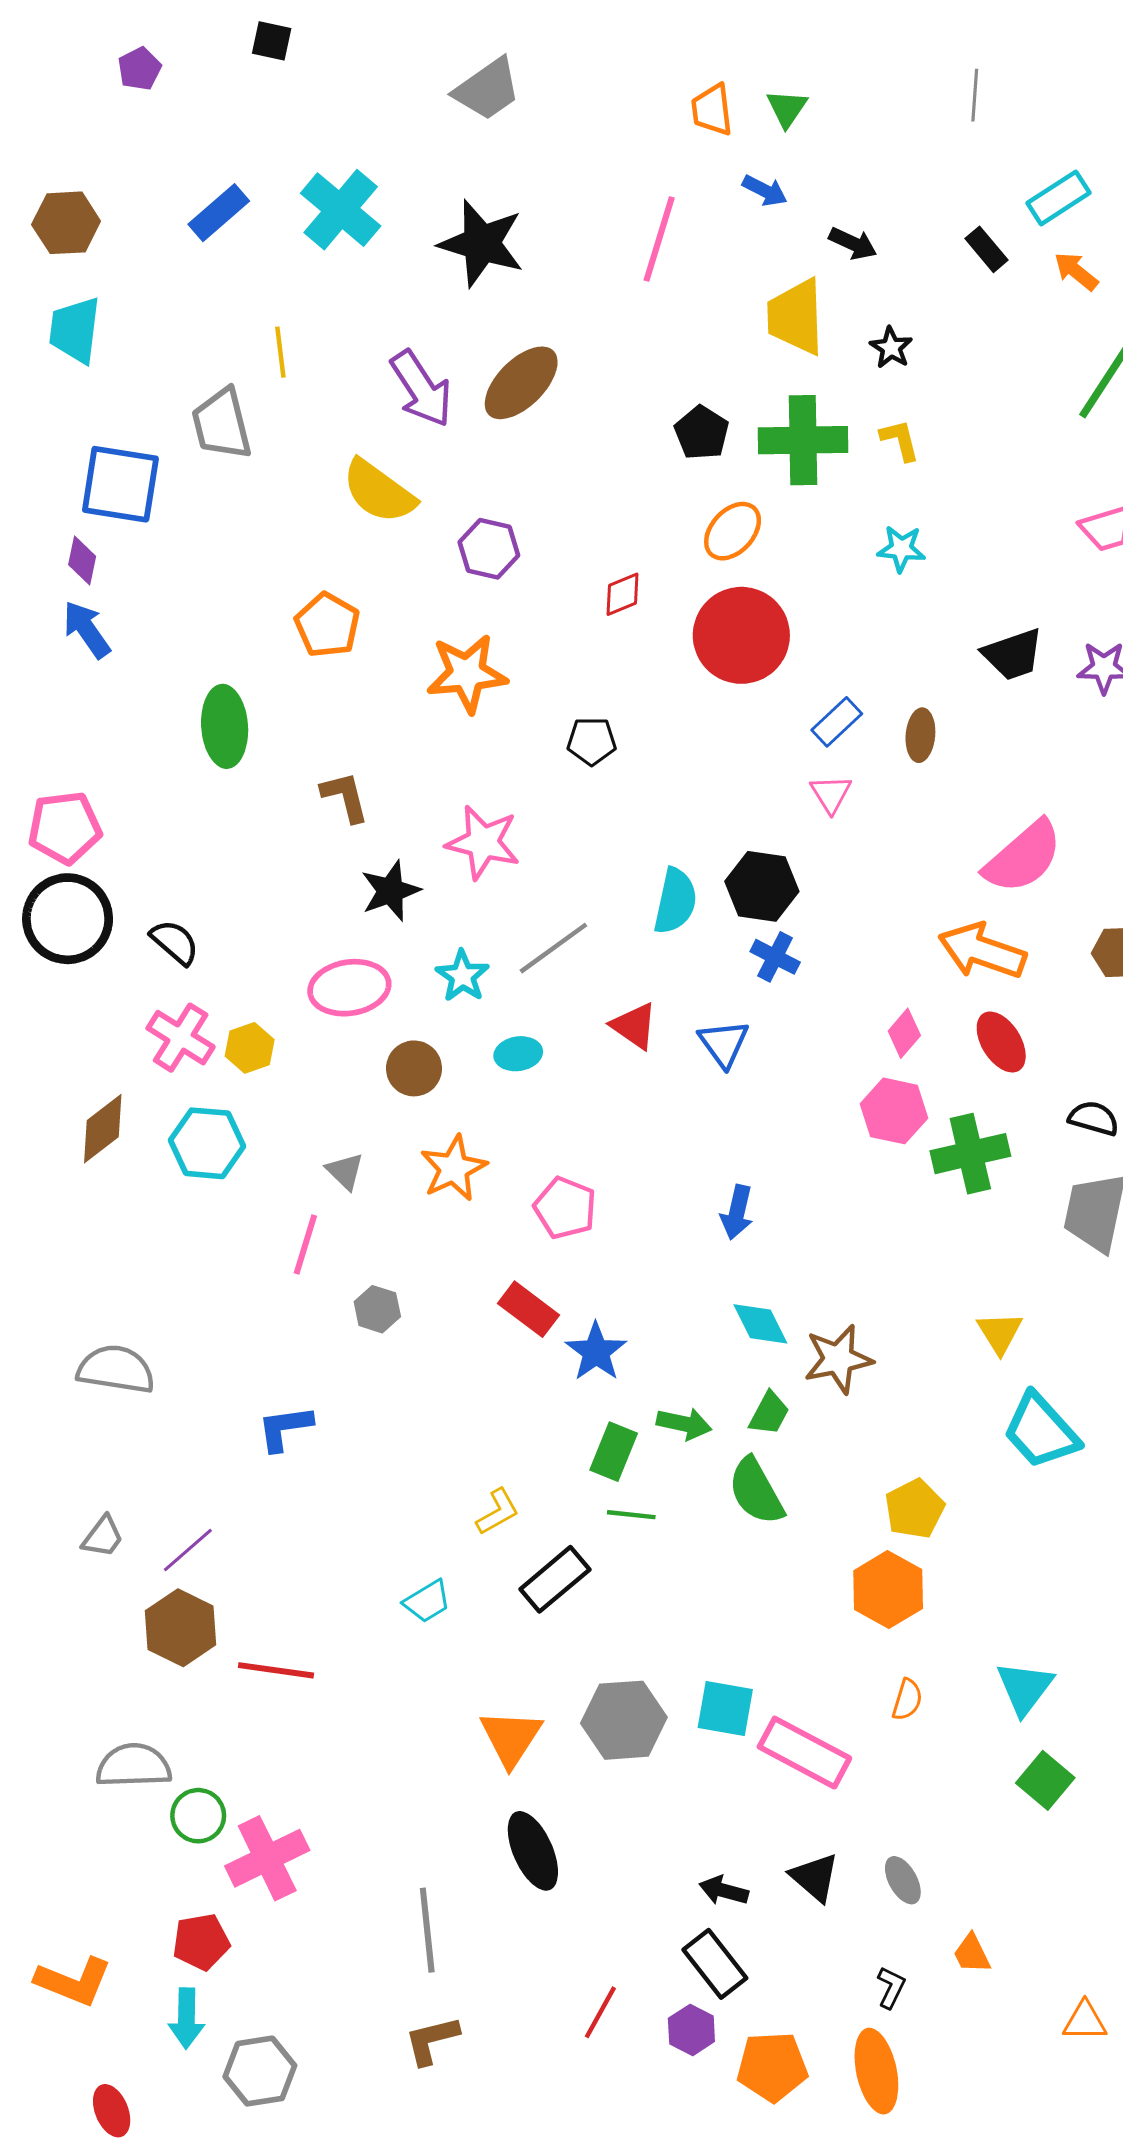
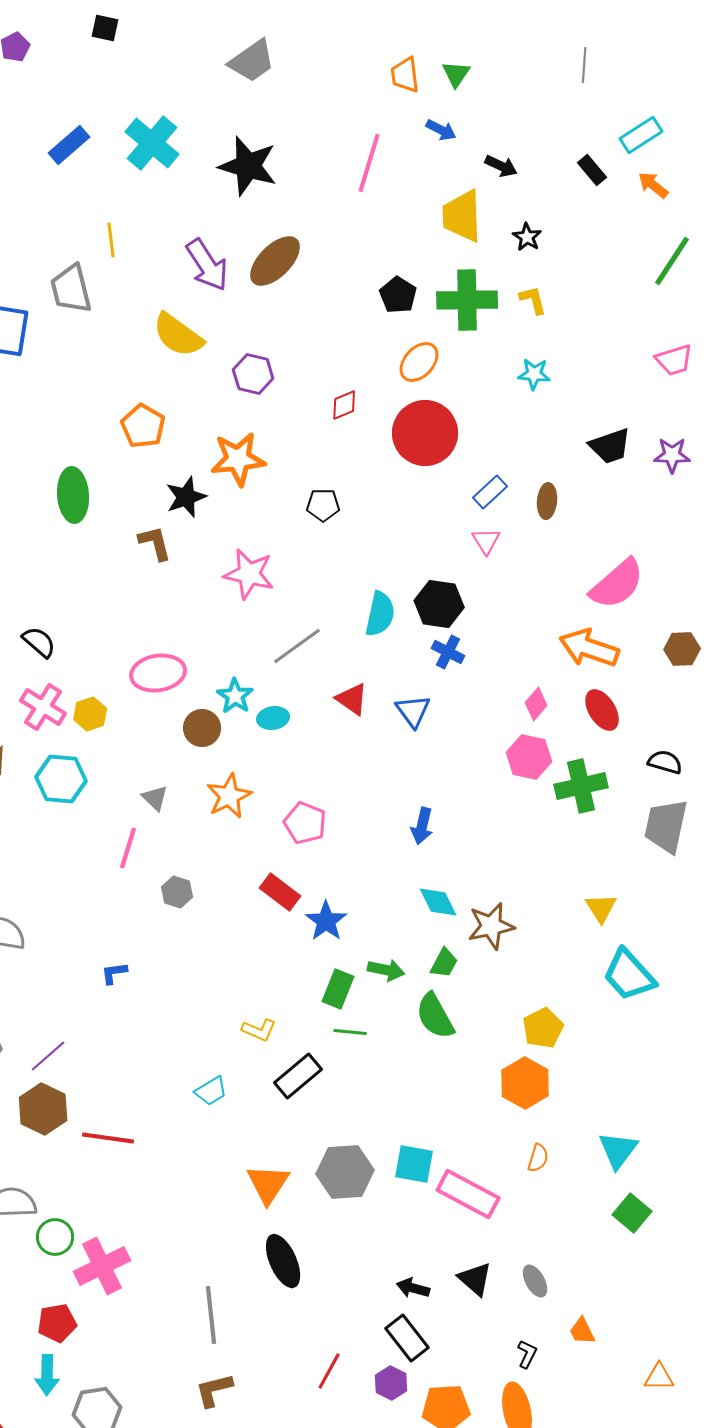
black star: (390, 891) -> (186, 497), moved
cyan star: (462, 976) -> (235, 696), moved
blue L-shape: (285, 1428) -> (114, 973), size x0.7
yellow L-shape: (498, 1512) -> (259, 1030), turned 52

